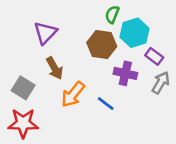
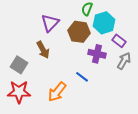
purple triangle: (45, 33) -> (50, 23), moved
orange arrow: (73, 94) -> (57, 92), moved

